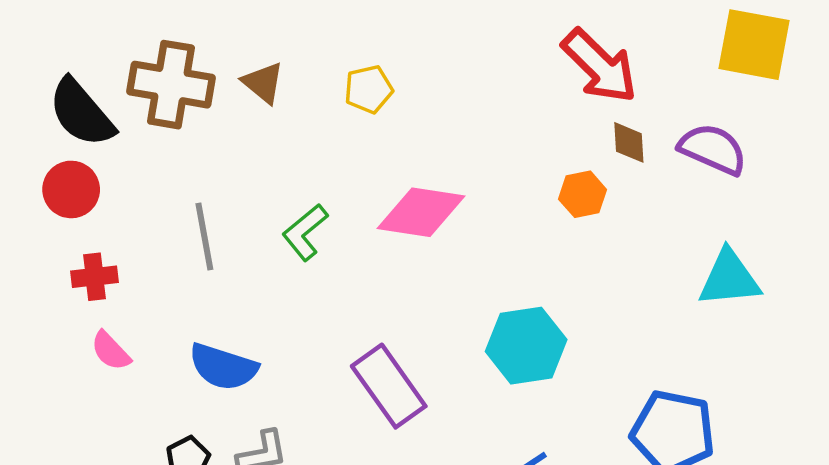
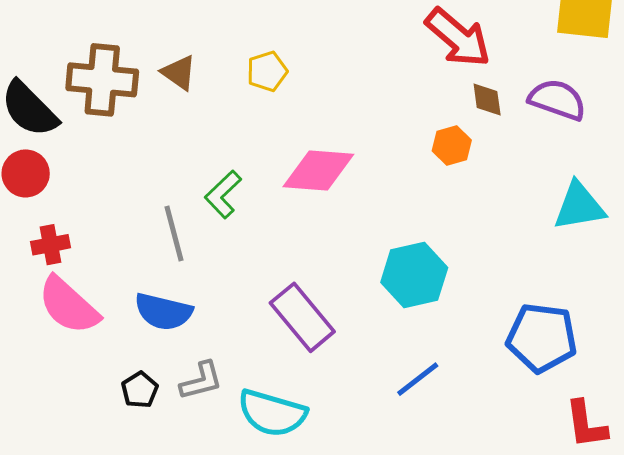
gray line: (204, 236) -> (174, 234), moved
pink semicircle: (111, 351) -> (69, 305), size x1.8

